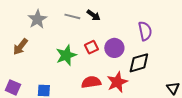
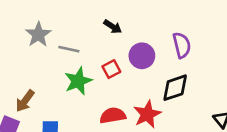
gray line: (72, 16) -> (69, 49), moved
brown arrow: (20, 47) -> (25, 101), moved
purple circle: (114, 48) -> (142, 56), moved

